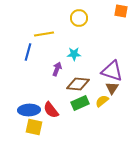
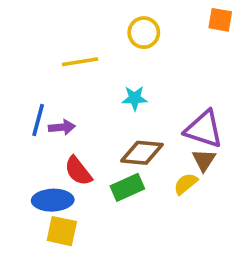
blue line: (28, 52) -> (38, 120), moved
purple arrow: (57, 69) -> (62, 127), moved, turned 64
green rectangle: (80, 103) -> (127, 187), moved
red semicircle: (51, 110) -> (78, 171), moved

